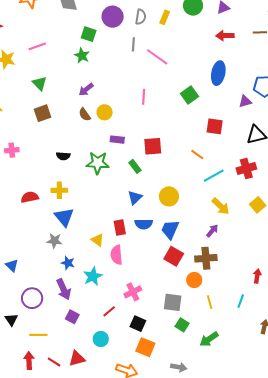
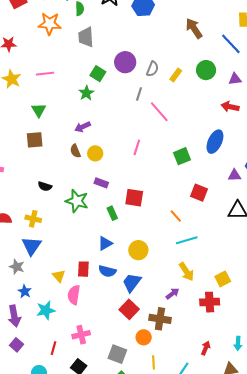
red cross: (246, 169) -> (210, 302), moved
red line: (109, 311) -> (53, 348), turned -48

